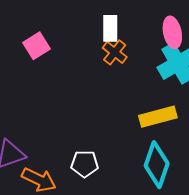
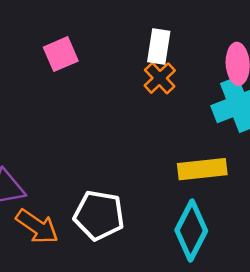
white pentagon: (85, 164) -> (99, 215), size x1.4

